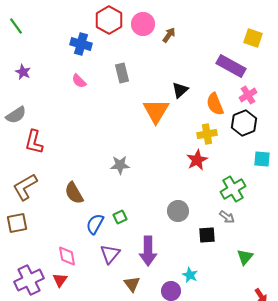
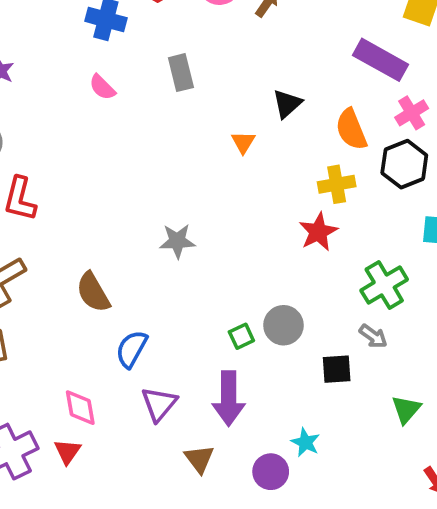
orange triangle: (156, 111) -> (243, 142), size x0.5
green square: (120, 217) -> (241, 336), moved

